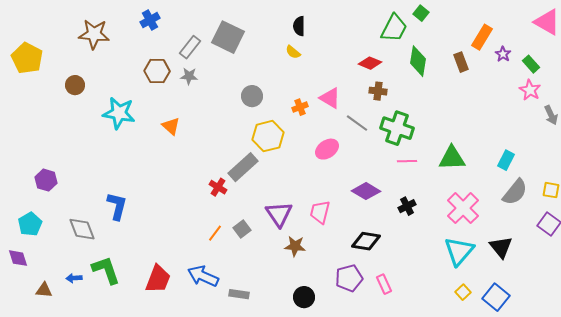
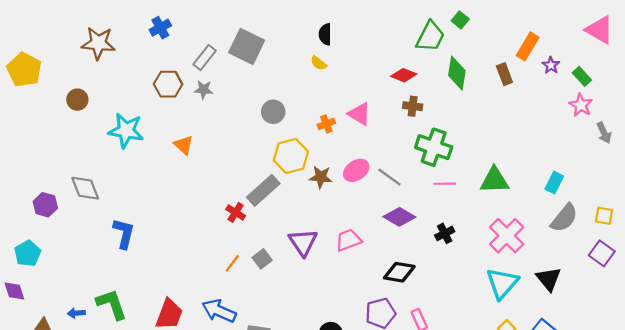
gray line: (357, 123) -> (389, 177), moved
pink trapezoid: (320, 212) -> (348, 240), turned 55
gray diamond: (82, 229) -> (85, 188), moved
brown star: (295, 246) -> (321, 177), moved

